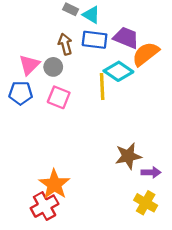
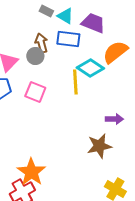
purple trapezoid: (126, 38) -> (93, 23), moved
gray circle: (53, 67) -> (35, 56), moved
purple arrow: (151, 172) -> (114, 119), moved

